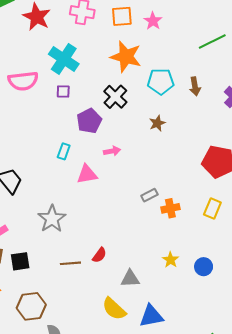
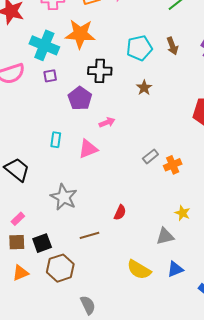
orange star: (126, 57) -> (80, 34), moved
black cross: (115, 97) -> (100, 71), turned -30
cyan rectangle: (64, 151) -> (56, 140), moved
red semicircle: (99, 255) -> (120, 212), moved
gray triangle: (130, 279) -> (165, 236), moved
brown hexagon: (31, 306) -> (60, 268), moved
blue triangle: (151, 316) -> (175, 269), size x0.7

